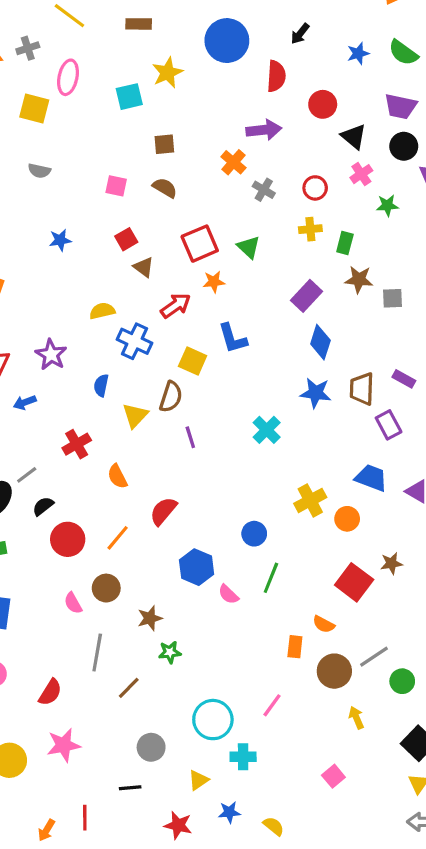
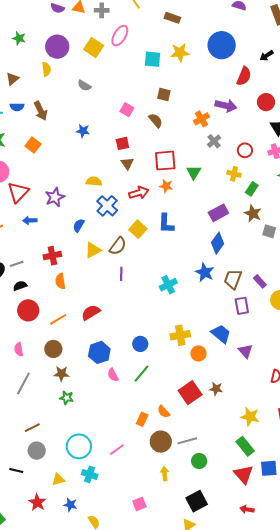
orange semicircle: (117, 476) -> (60, 281), moved
brown circle: (106, 588) -> (53, 349), moved
brown line: (129, 688) -> (32, 428), moved

